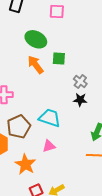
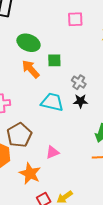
pink square: (57, 11) -> (75, 19), moved
cyan trapezoid: (50, 118) -> (52, 102), moved

